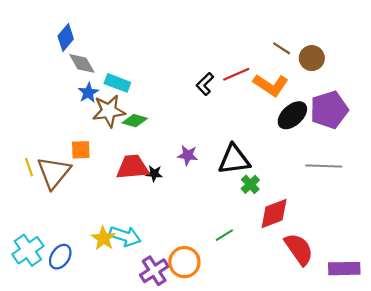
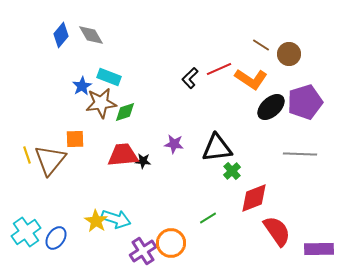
gray diamond: (82, 63) -> (91, 35), moved
green diamond: (135, 121) -> (125, 112), turned -35

